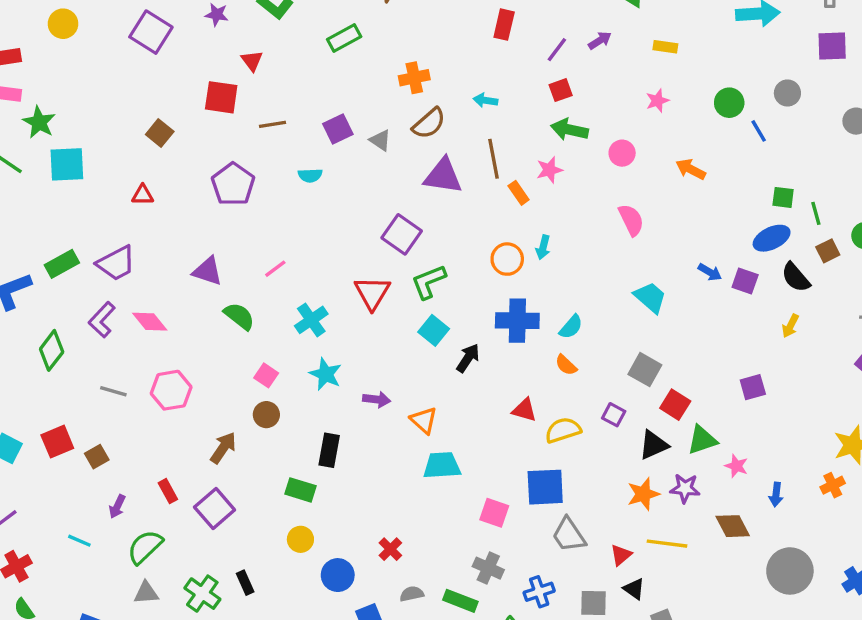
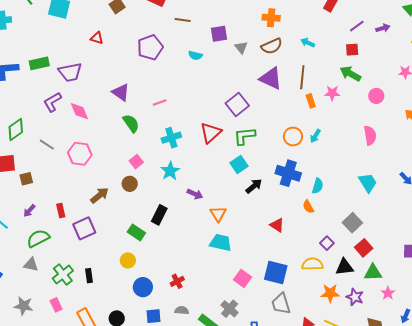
cyan semicircle: (571, 327) -> (318, 186), turned -42
green diamond: (52, 350) -> (16, 130), moved
yellow semicircle: (563, 430) -> (312, 264), moved

